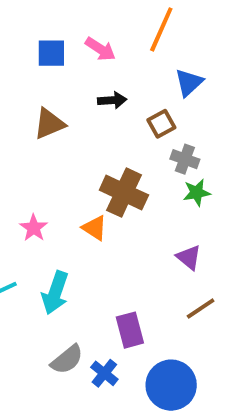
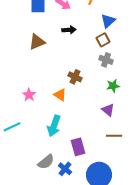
brown square: (161, 124) -> (103, 40), moved
brown cross: (124, 193) -> (75, 77), size x0.6
green star: (197, 193) -> (113, 86), moved
cyan arrow: (55, 293) -> (54, 126), moved
brown line: (201, 308) -> (114, 136), turned 35

